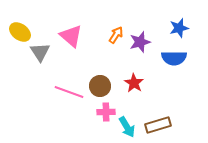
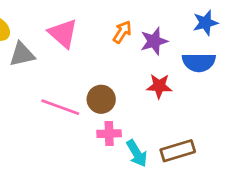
gray triangle: (40, 52) -> (22, 54), turned 50
red star: (134, 83) -> (159, 86), moved, turned -30

